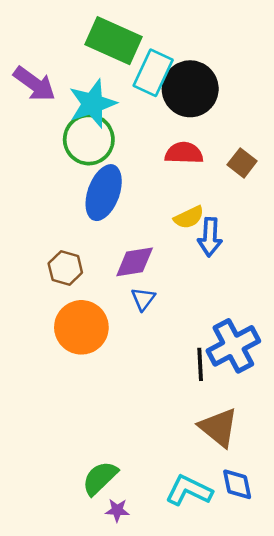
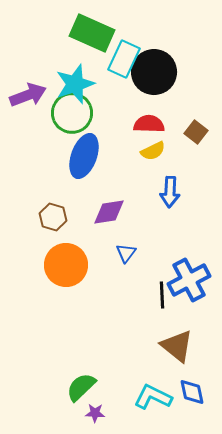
purple arrow: (34, 84) -> (28, 95), moved, turned -57
yellow semicircle: (189, 217) -> (153, 151), moved
blue triangle: (143, 299) -> (126, 253), moved

